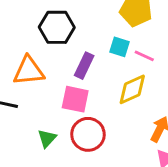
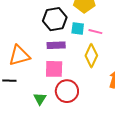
black hexagon: (57, 27) -> (55, 19), moved
purple rectangle: (84, 66) -> (56, 45), turned 72
yellow diamond: (132, 89) -> (91, 56), turned -30

